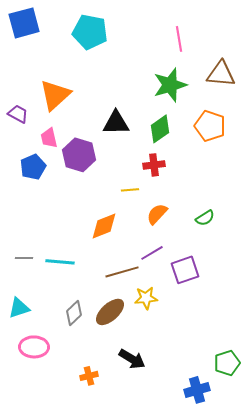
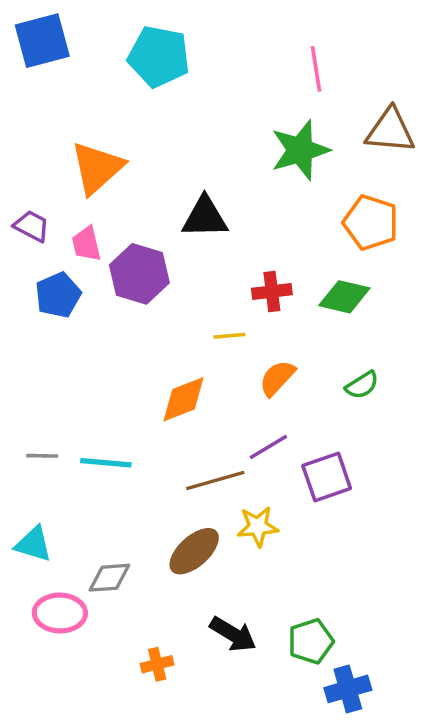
purple trapezoid: (18, 114) -> (32, 226), moved
green diamond: (160, 129) -> (344, 297), moved, turned 48
cyan triangle: (19, 308) -> (33, 544), turned 35
gray diamond: (74, 313) -> (109, 578), moved, turned 40
green pentagon: (227, 363) -> (311, 641), moved

